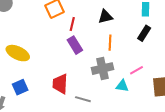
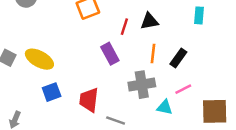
red line: (72, 24) -> (124, 27), moved
black rectangle: (144, 33) -> (178, 58), moved
blue square: (20, 87) -> (52, 92), moved

